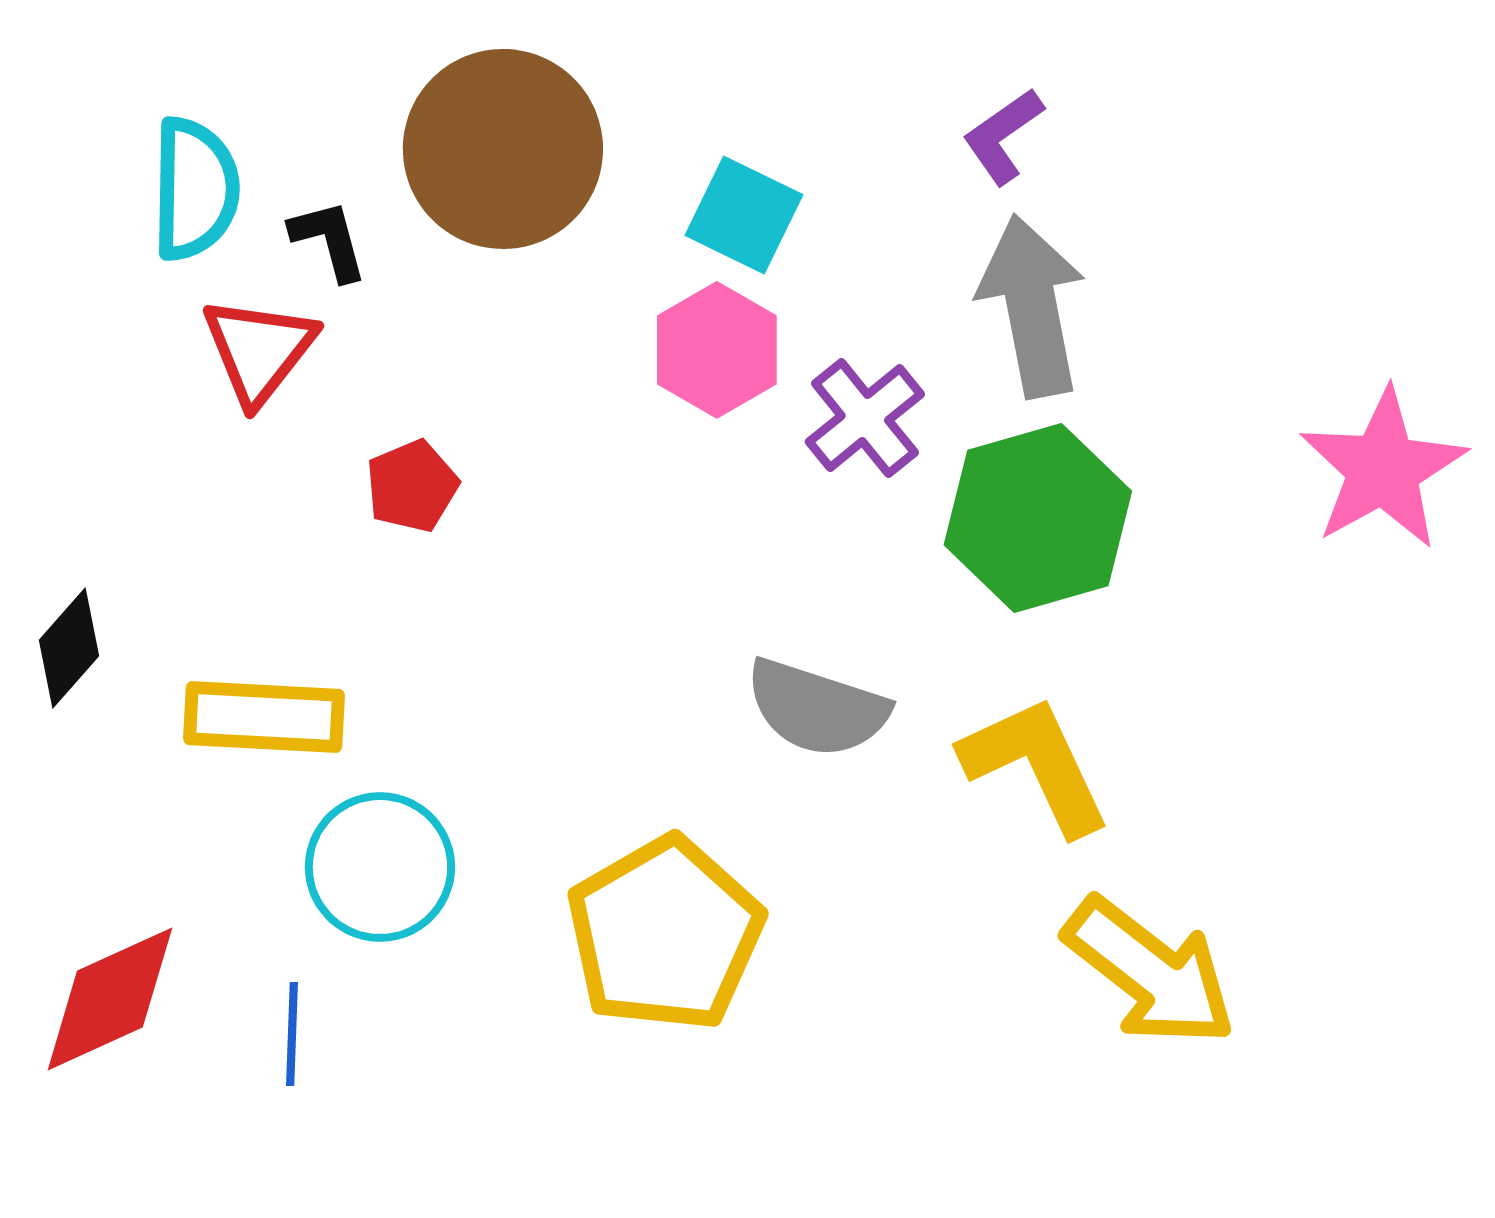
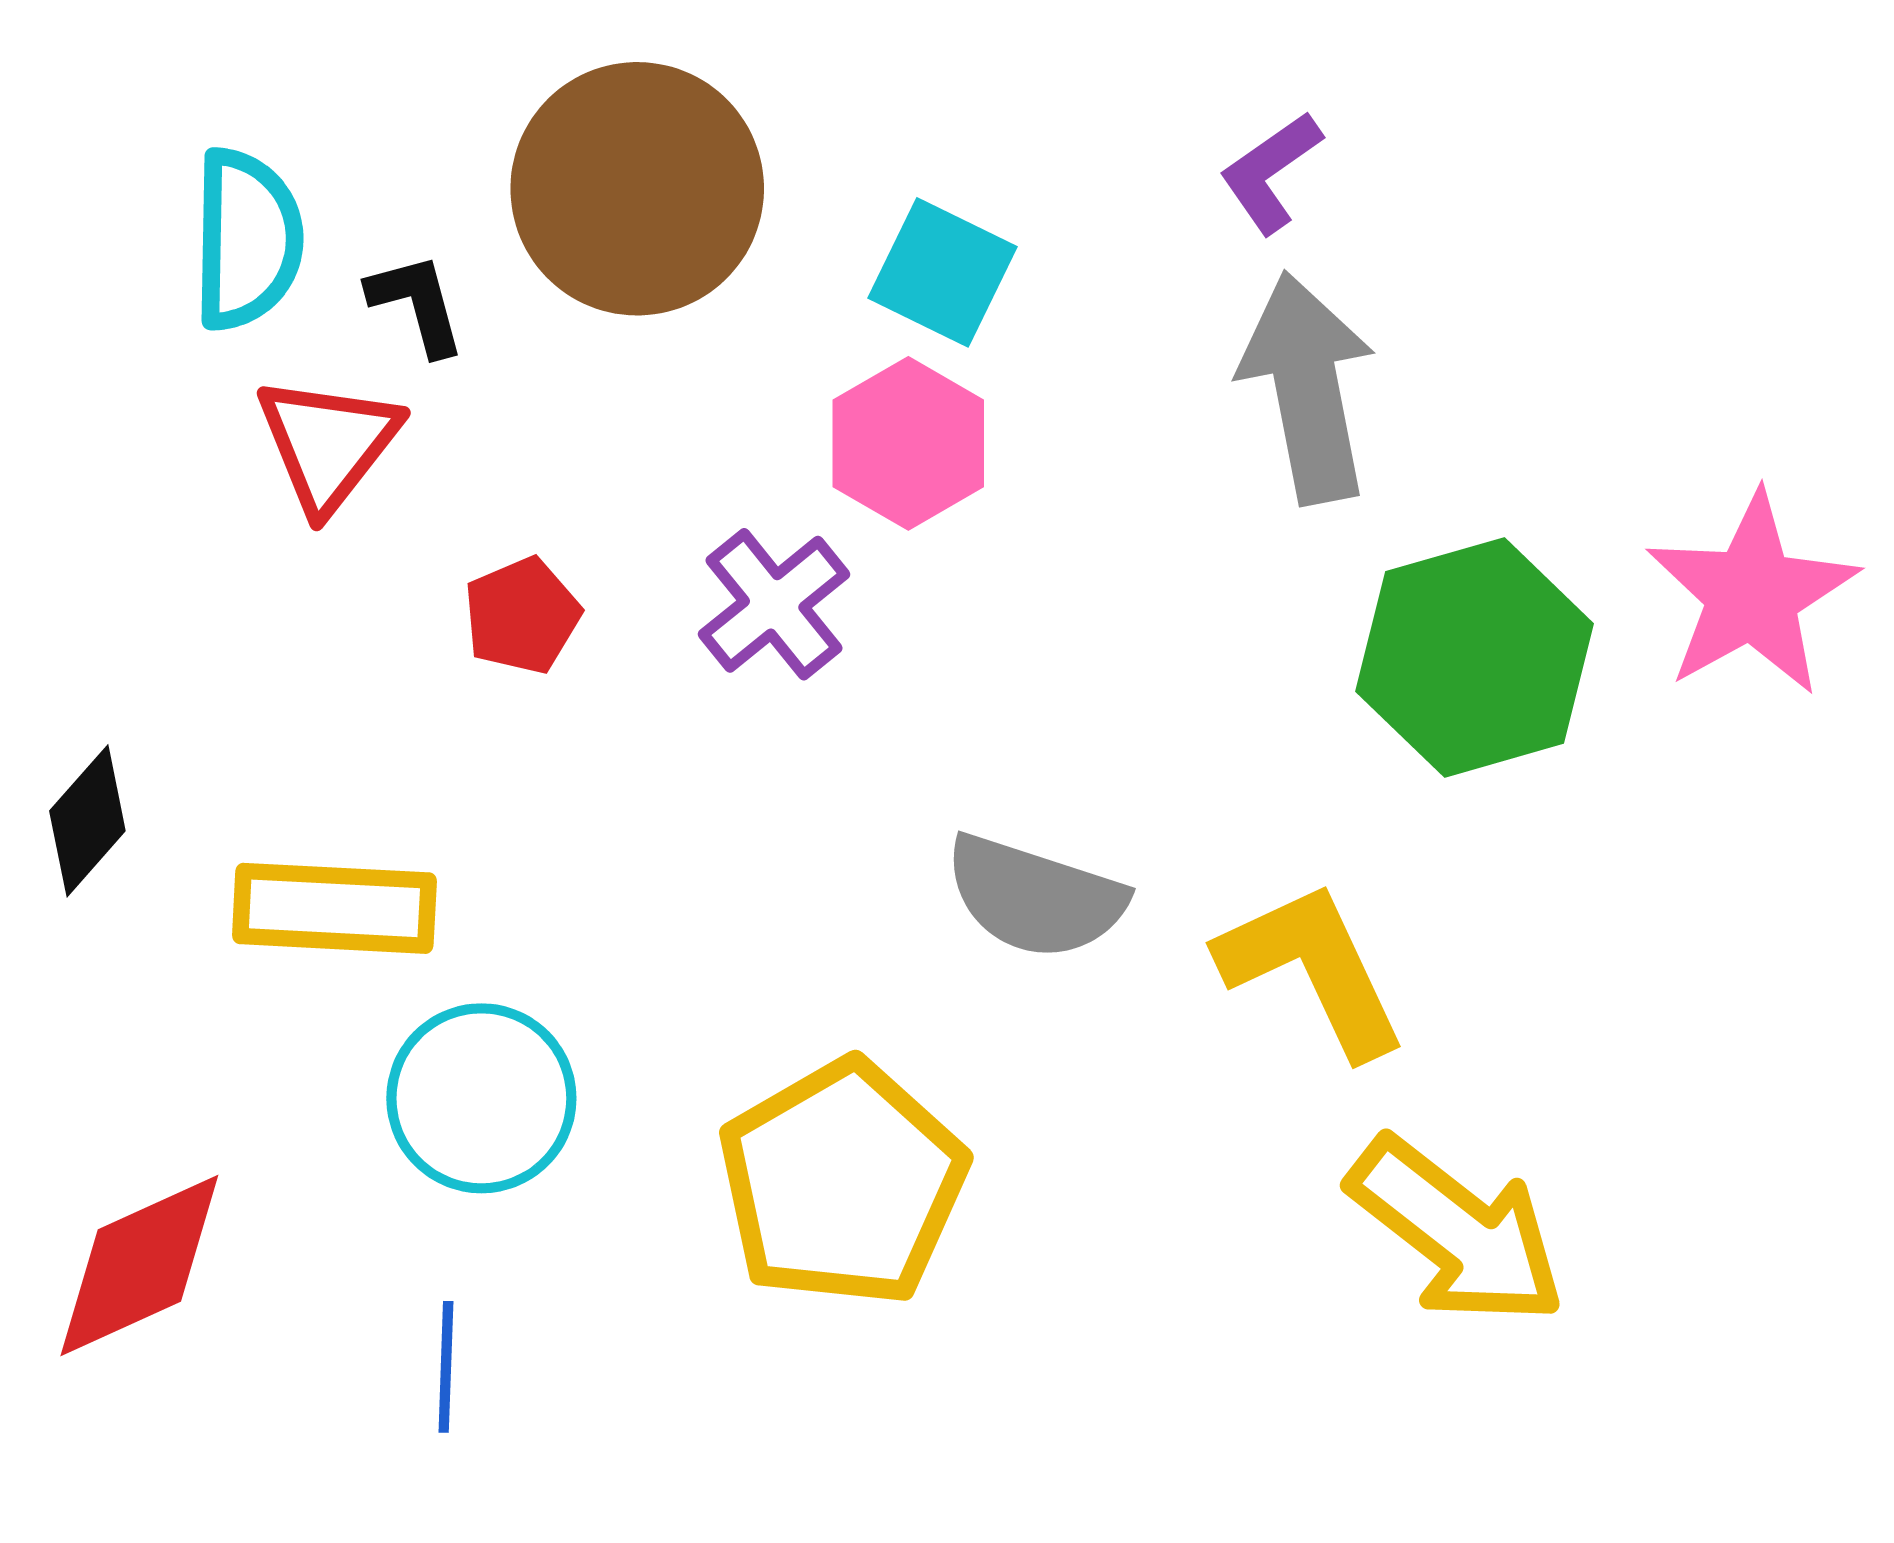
purple cross: (865, 418) -> (774, 604), moved
green hexagon: (1038, 518) -> (1475, 657), moved
blue line: (292, 1034) -> (446, 1367), moved

